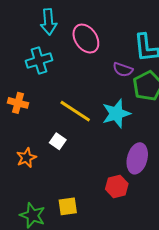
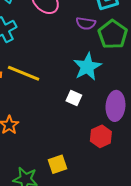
yellow line: (75, 111) -> (24, 73), moved
white square: (58, 141) -> (74, 98), moved

